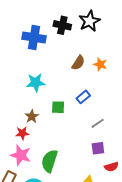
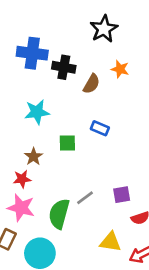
black cross: (62, 25) -> (64, 67), moved
orange star: (100, 64) -> (120, 69), moved
blue rectangle: (83, 97) -> (100, 128), turned 64
gray line: (98, 123) -> (85, 198), moved

